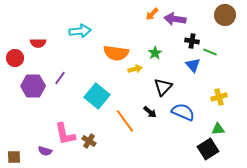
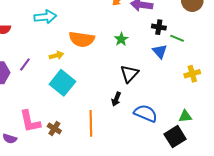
yellow arrow: (135, 69) -> (56, 55), moved
yellow cross: (219, 97) -> (192, 74), moved
black arrow: (150, 112) -> (116, 99), turned 72
blue semicircle: (183, 112) -> (146, 113), moved
orange line: (125, 121) -> (91, 123), moved, turned 35

